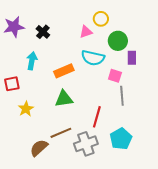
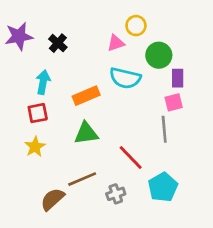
pink square: (115, 76) -> (174, 102), moved, turned -32
red square: (12, 84) -> (38, 113), moved
red line: (97, 117) -> (131, 157), turned -60
gray cross: (86, 144) -> (116, 194), size x0.6

